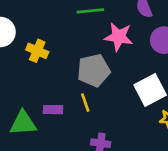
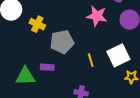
gray pentagon: (94, 70) -> (62, 42), moved
yellow line: (85, 103) -> (91, 60), moved

